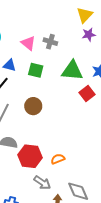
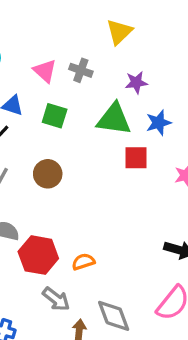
yellow triangle: (85, 15) -> (119, 32), moved
purple star: (89, 35) -> (136, 82), moved
red square: (87, 94) -> (136, 158), turned 35

